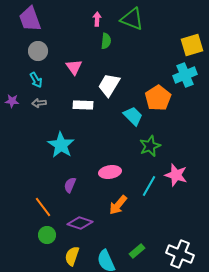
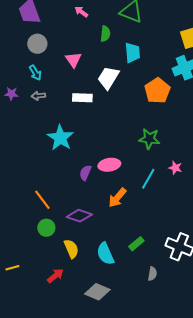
pink arrow: (97, 19) -> (81, 12), moved, turned -56
cyan trapezoid: (133, 116) -> (132, 53), moved, turned 40
green star: (150, 146) -> (149, 139), turned 30
pink star: (176, 175) -> (175, 168), size x0.6
purple semicircle: (70, 185) -> (85, 173), moved
yellow semicircle: (72, 256) -> (71, 249), turned 138

